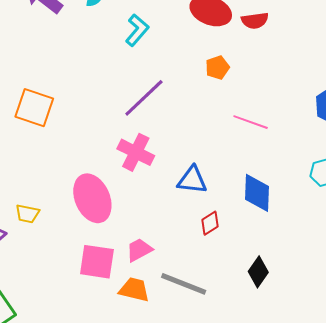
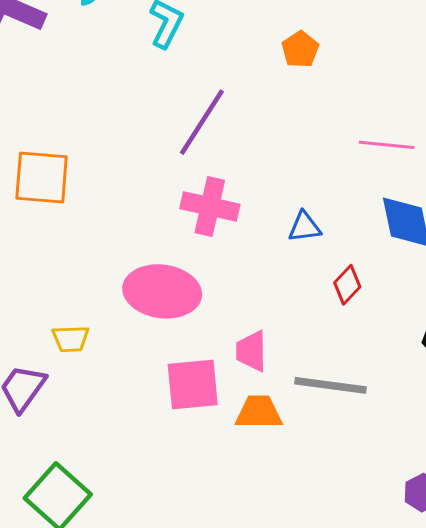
pink line: (251, 122) -> (387, 145), moved
blue triangle: (192, 180) -> (305, 227), size x0.7
pink ellipse: (92, 198) -> (162, 291), turned -45
pink trapezoid: (139, 250) -> (251, 351), turned -48

